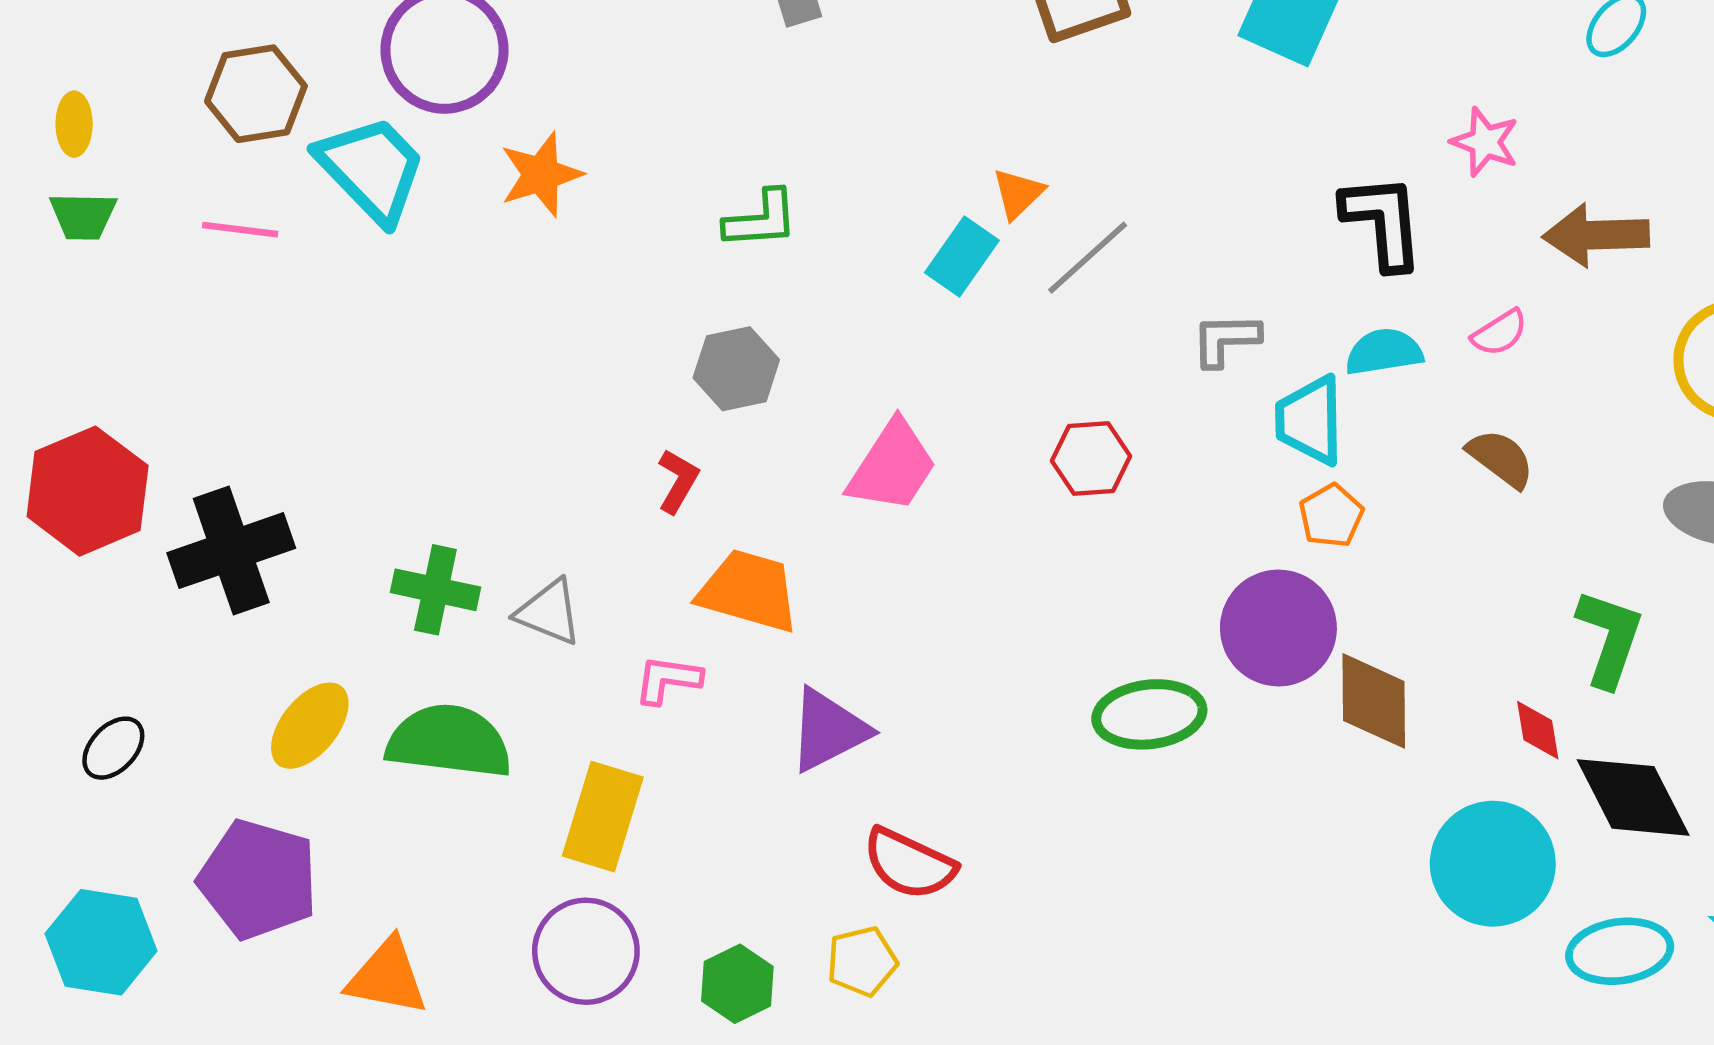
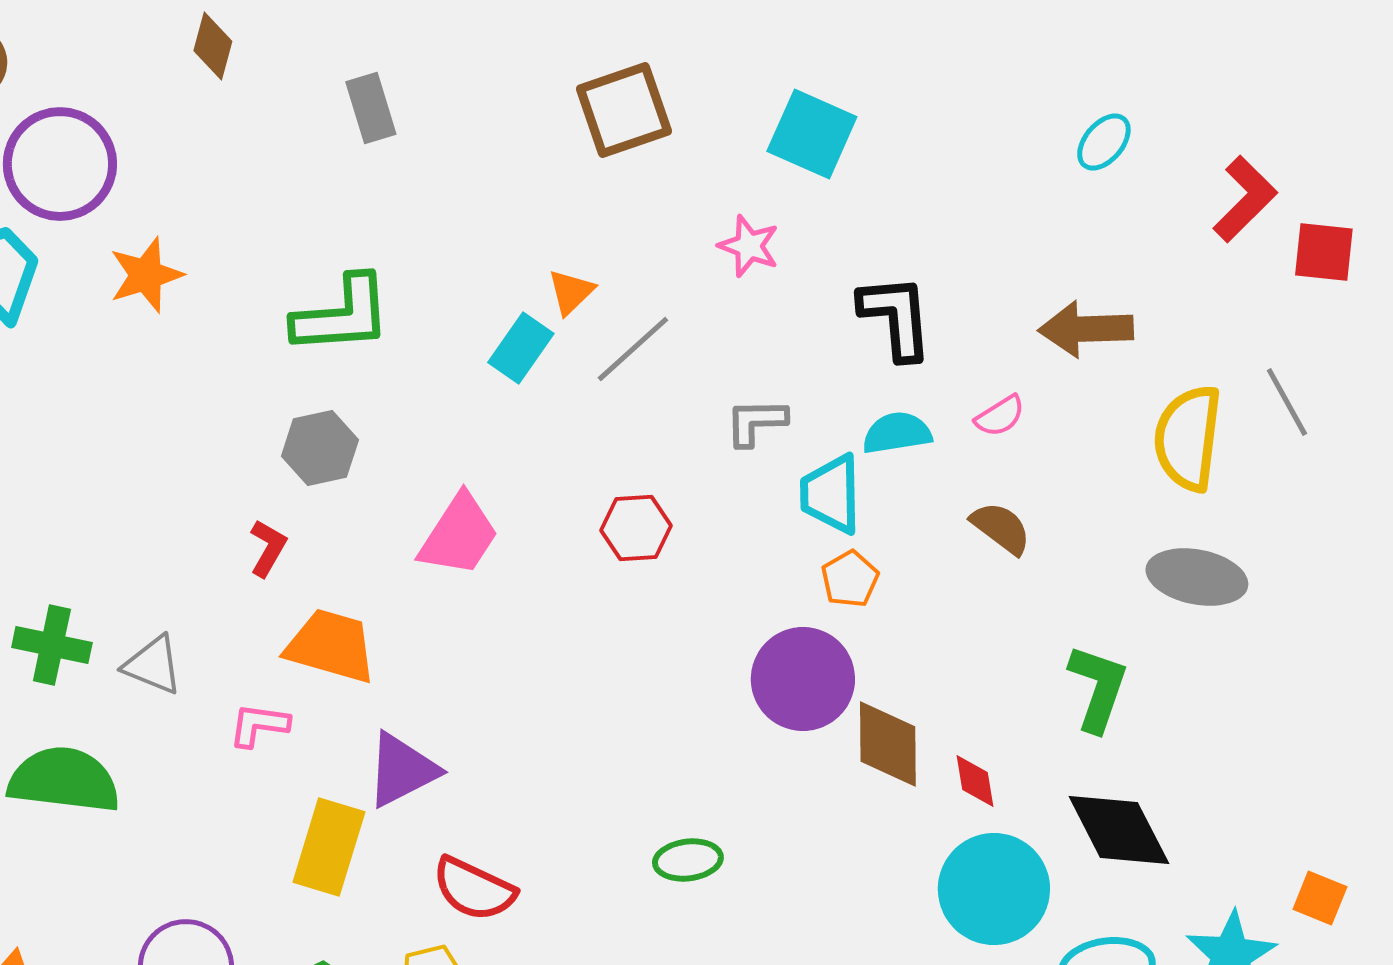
pink star: (1485, 142) -> (749, 246), moved
green L-shape: (761, 219) -> (342, 315), size x1.5
green ellipse: (1149, 714) -> (688, 860), moved, size x0.7
red diamond: (1538, 730) -> (975, 781), moved
yellow rectangle: (603, 817) -> (329, 847), moved

